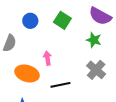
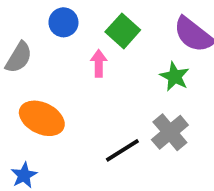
pink arrow: (47, 58) -> (99, 63), moved
black line: (60, 85) -> (122, 150), moved, turned -30

